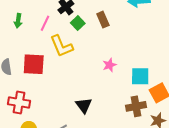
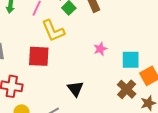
red square: (34, 64) -> (39, 56), moved
brown cross: (136, 106) -> (127, 89), turned -36

